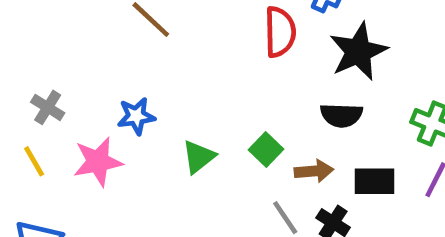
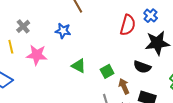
blue star: (136, 116) -> (63, 31), moved
green triangle: (199, 157) -> (79, 66), turned 49
brown arrow: (314, 171) -> (124, 86), turned -126

